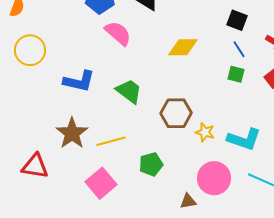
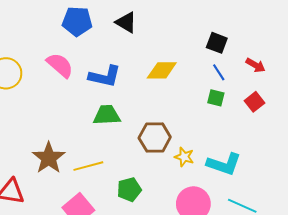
pink semicircle: (118, 33) -> (60, 65), moved
blue L-shape: (79, 81) -> (105, 76), moved
green trapezoid: (129, 91) -> (107, 115), turned -40

